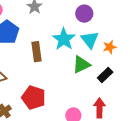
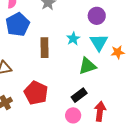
cyan star: (64, 39) -> (73, 39), size x0.6
black rectangle: (105, 75) -> (79, 95), moved

